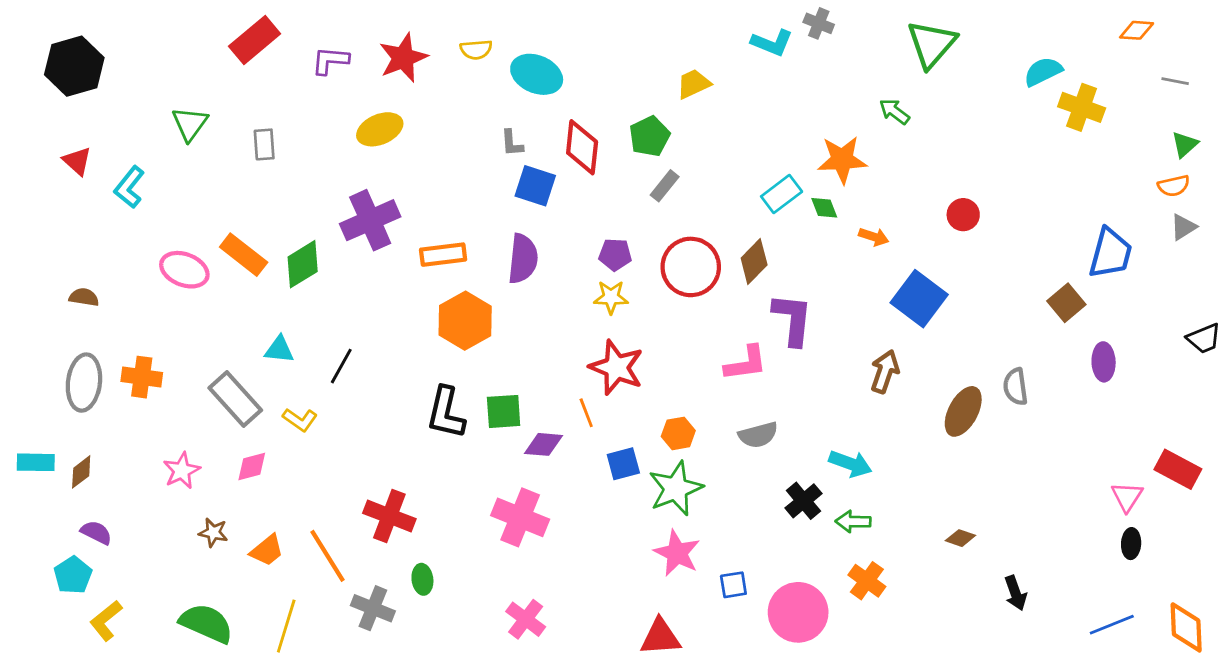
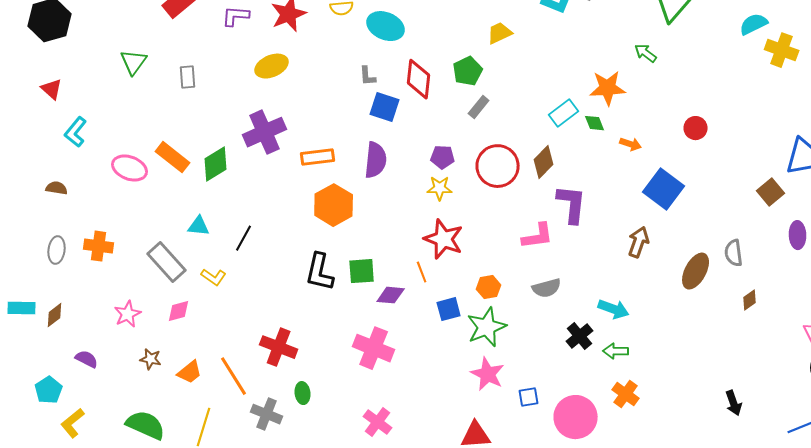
cyan L-shape: (129, 187) -> (76, 132), moved
gray ellipse: (84, 383) -> (57, 250), size x0.7
purple semicircle: (96, 533) -> (87, 359), moved
brown diamond: (960, 538) -> (750, 300), moved, turned -55

